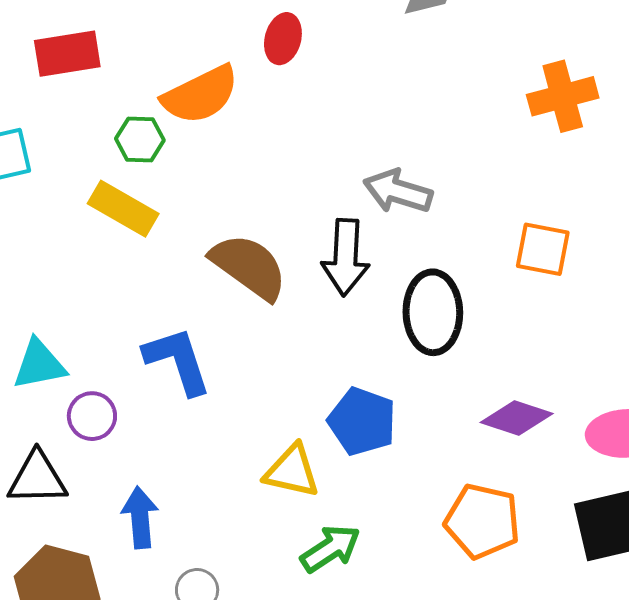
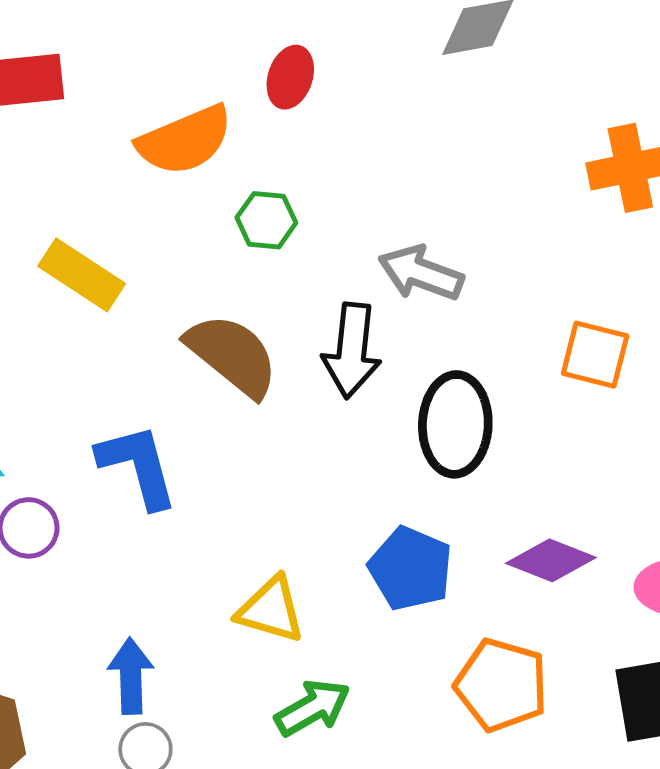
green hexagon: (140, 139) -> (266, 220), moved
blue pentagon: (362, 421) -> (411, 568), moved
blue arrow: (140, 518) -> (131, 676), moved

